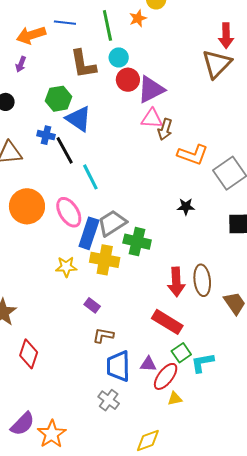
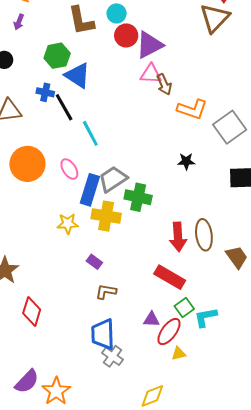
brown arrow: (165, 129) -> (164, 84), turned -40
pink ellipse: (69, 212) -> (69, 169), size x0.7
blue trapezoid: (118, 366) -> (103, 334), moved

